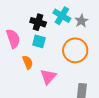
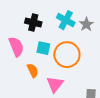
black cross: (38, 22) -> (33, 22), moved
orange circle: (75, 50) -> (67, 55), moved

